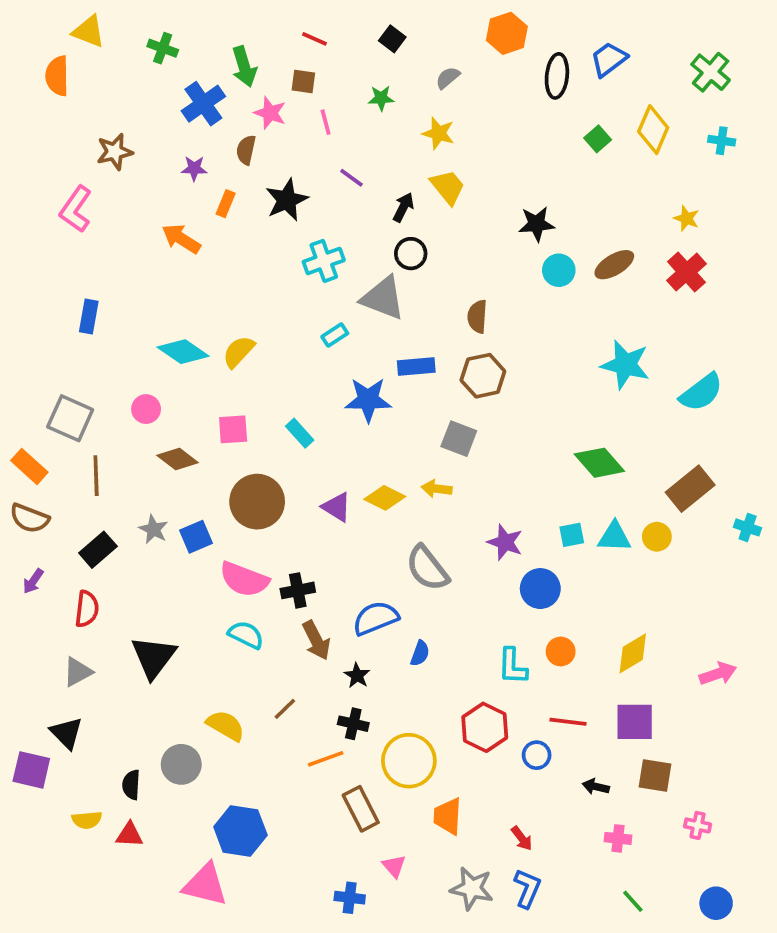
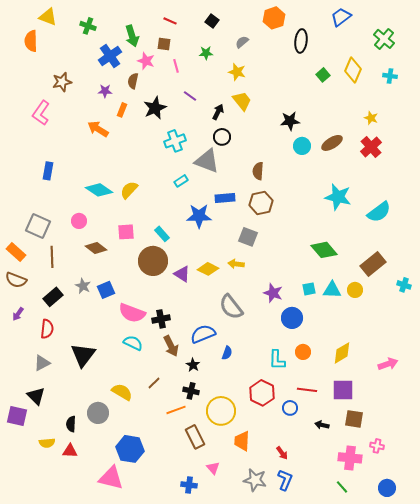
blue trapezoid: (609, 59) -> (341, 17), moved
brown circle: (257, 502) -> (153, 261), moved
pink cross: (618, 838) -> (350, 458), moved, size x1.6

